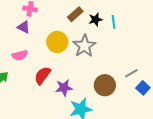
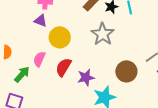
yellow circle: (57, 42) -> (60, 37), moved
pink semicircle: (20, 55) -> (39, 59), moved, turned 133

